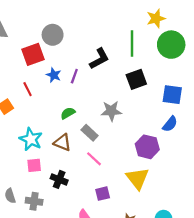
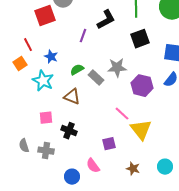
blue star: (54, 75) -> (51, 57), moved
red line: (28, 89) -> (28, 45), moved
gray rectangle: (90, 133) -> (96, 78), moved
cyan star: (31, 139) -> (43, 81), moved
purple hexagon: (147, 147) -> (142, 86), moved
pink line: (94, 159) -> (122, 114), moved

